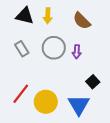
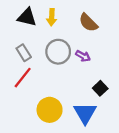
purple arrow: (77, 52) -> (83, 56), turned -64
red line: (21, 94) -> (23, 78), moved

